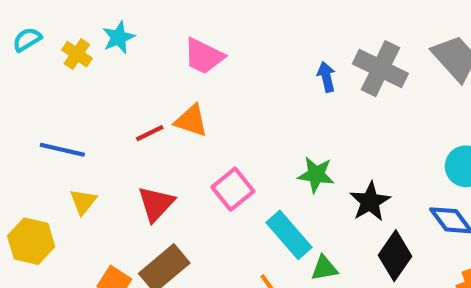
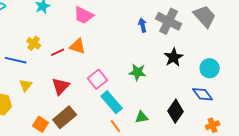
yellow cross: (77, 54) -> (34, 43), moved
black star: (370, 202) -> (174, 57), moved
cyan rectangle: (289, 235) -> (112, 102), moved

